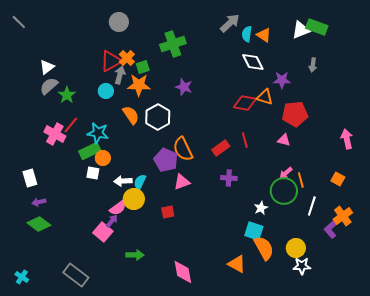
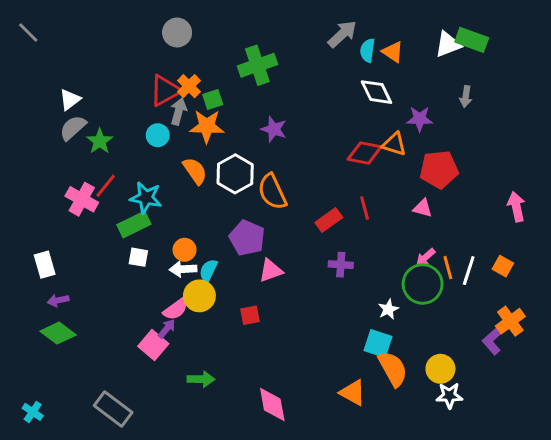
orange semicircle: (183, 149) -> (272, 192), moved
orange circle: (103, 158) -> (185, 250), moved
white line: (312, 206) -> (469, 271), moved

